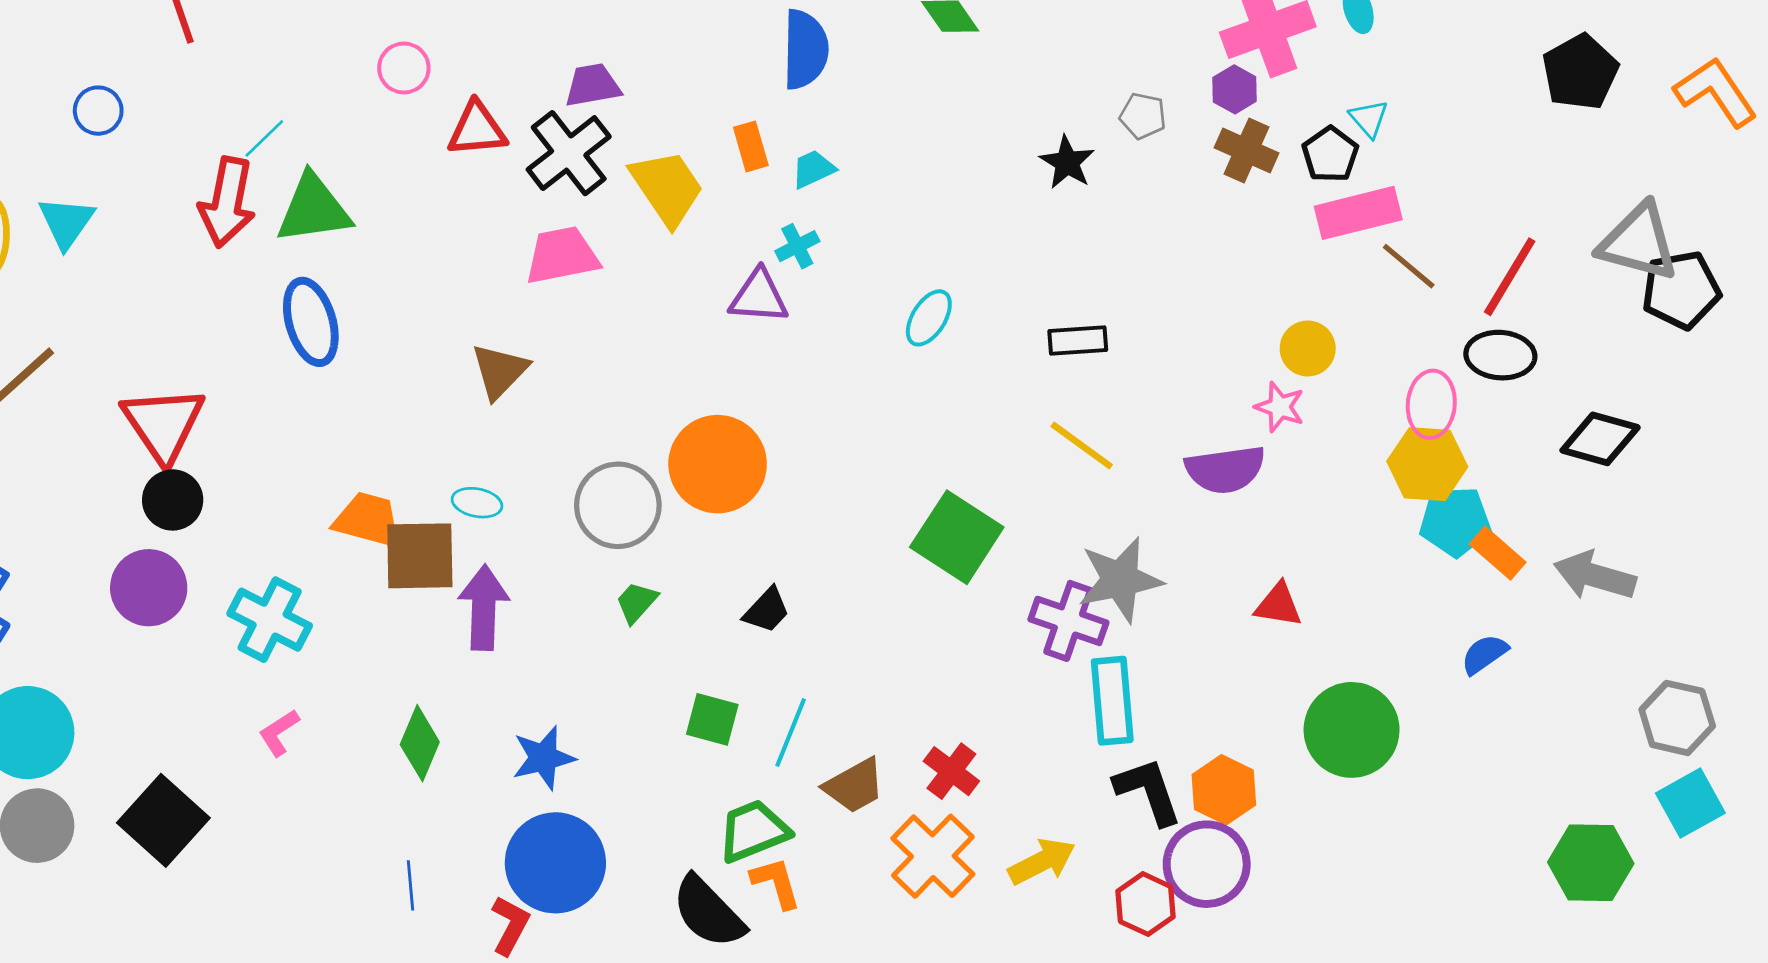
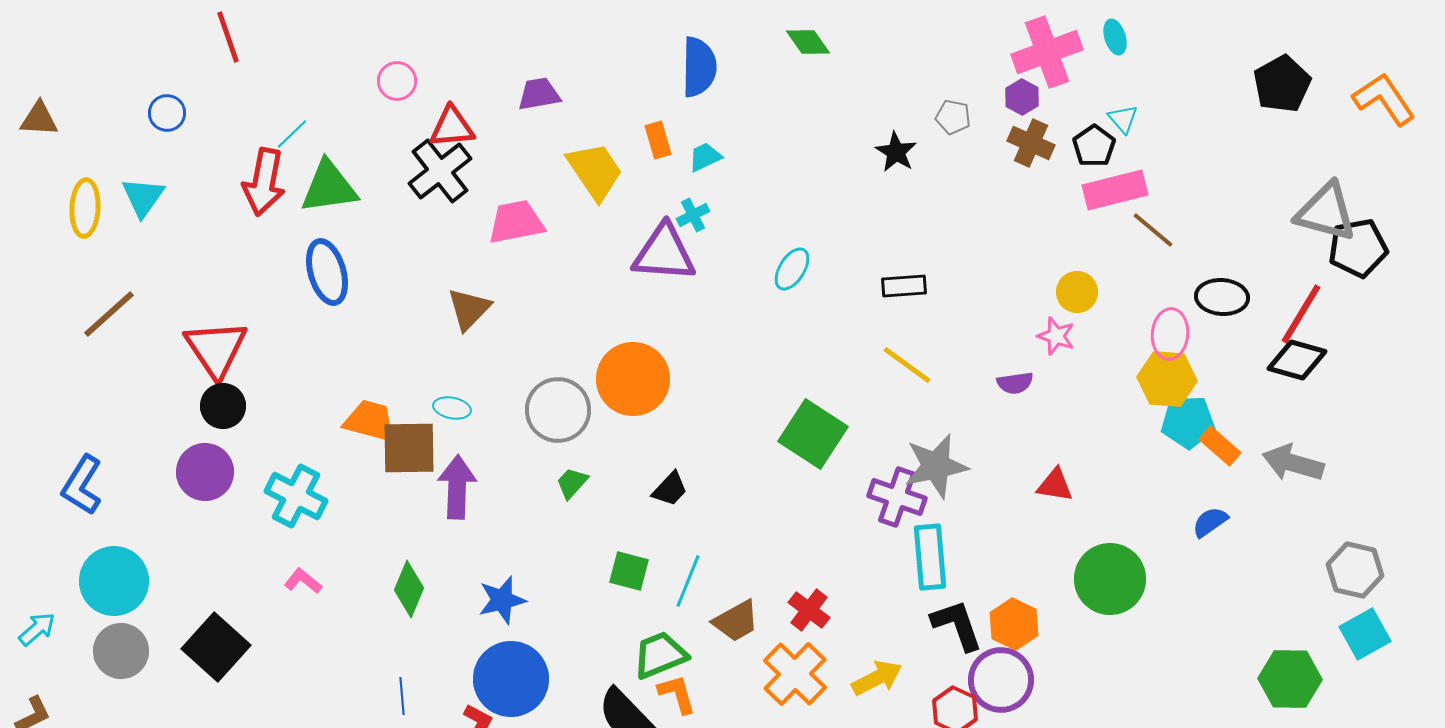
black cross: (569, 153) -> (440, 171), moved
red line: (1510, 277) -> (1301, 314), moved
purple triangle: (759, 297) -> (664, 253), size x1.4
purple semicircle: (1225, 469) -> (1015, 383), size x0.6
pink L-shape: (279, 733) -> (303, 581), turned 72

